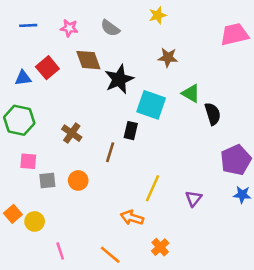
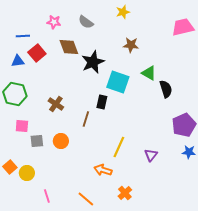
blue line: (28, 25) -> (23, 36), moved

